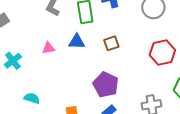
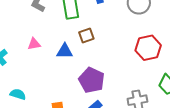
blue triangle: (77, 42) -> (65, 51), moved
brown square: (111, 43) -> (86, 35), moved

